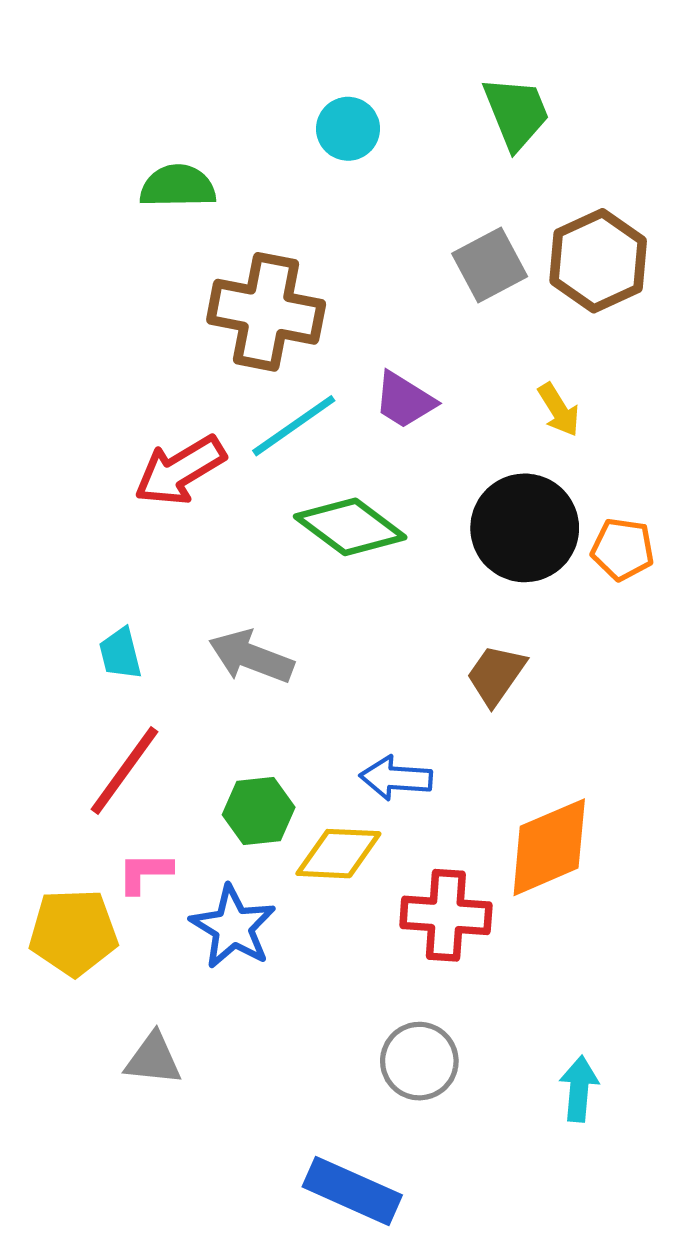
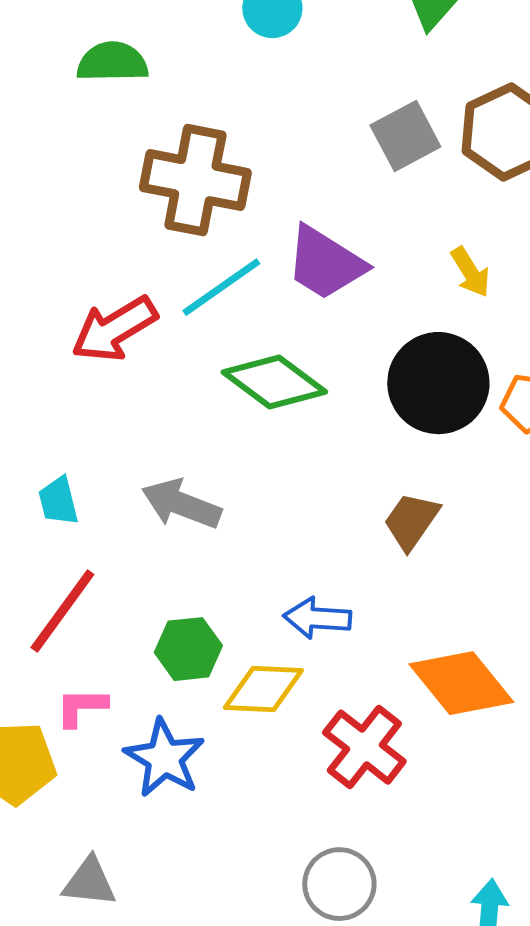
purple trapezoid: (404, 400) -> (325, 263), size x1.4
orange diamond: (549, 847) -> (461, 683), turned 74
red cross: (446, 915) -> (364, 747), turned 34

